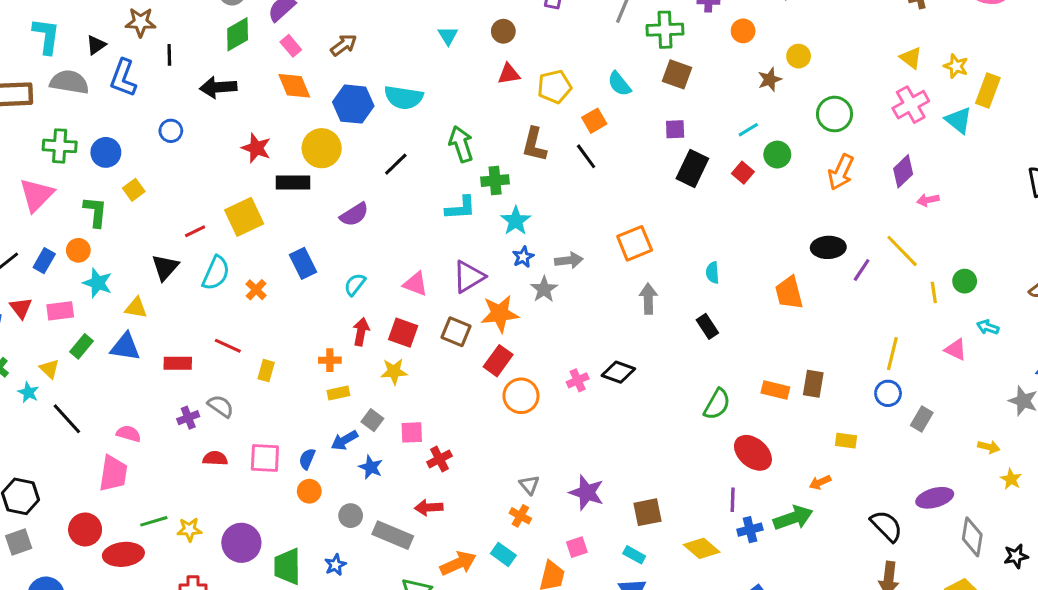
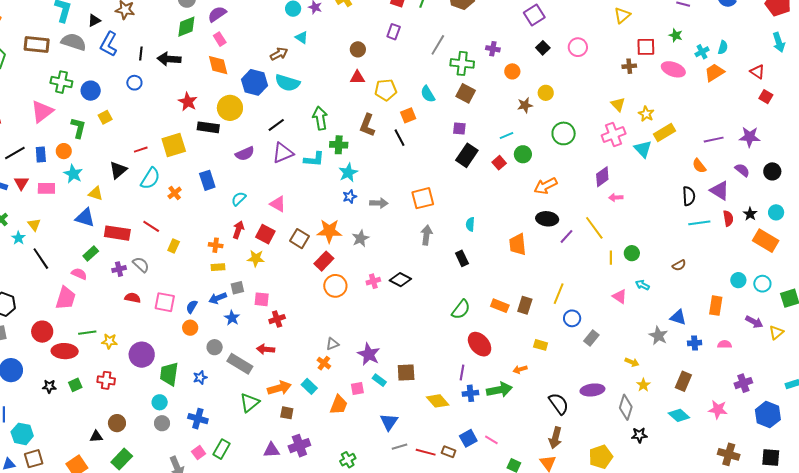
cyan triangle: (448, 36) -> (302, 37), moved, turned -32
brown arrow: (344, 45) -> (279, 54), moved
black line: (169, 55) -> (141, 54), moved
yellow rectangle: (988, 90) -> (665, 133), turned 30
orange arrow: (841, 172) -> (546, 186), moved, turned 30
blue rectangle: (44, 261) -> (41, 155), turned -42
purple triangle: (469, 277) -> (283, 153), moved
gray star: (544, 289) -> (360, 238), moved
green rectangle: (82, 346) -> (91, 254), moved
yellow line: (892, 354) -> (559, 294), moved
red rectangle: (178, 363) -> (117, 233), size x1.4
gray square: (372, 420) -> (237, 288), turned 32
gray triangle: (529, 485) -> (333, 344), turned 40
gray diamond: (972, 537) -> (626, 407), moved
cyan rectangle: (634, 555) -> (379, 380), moved

